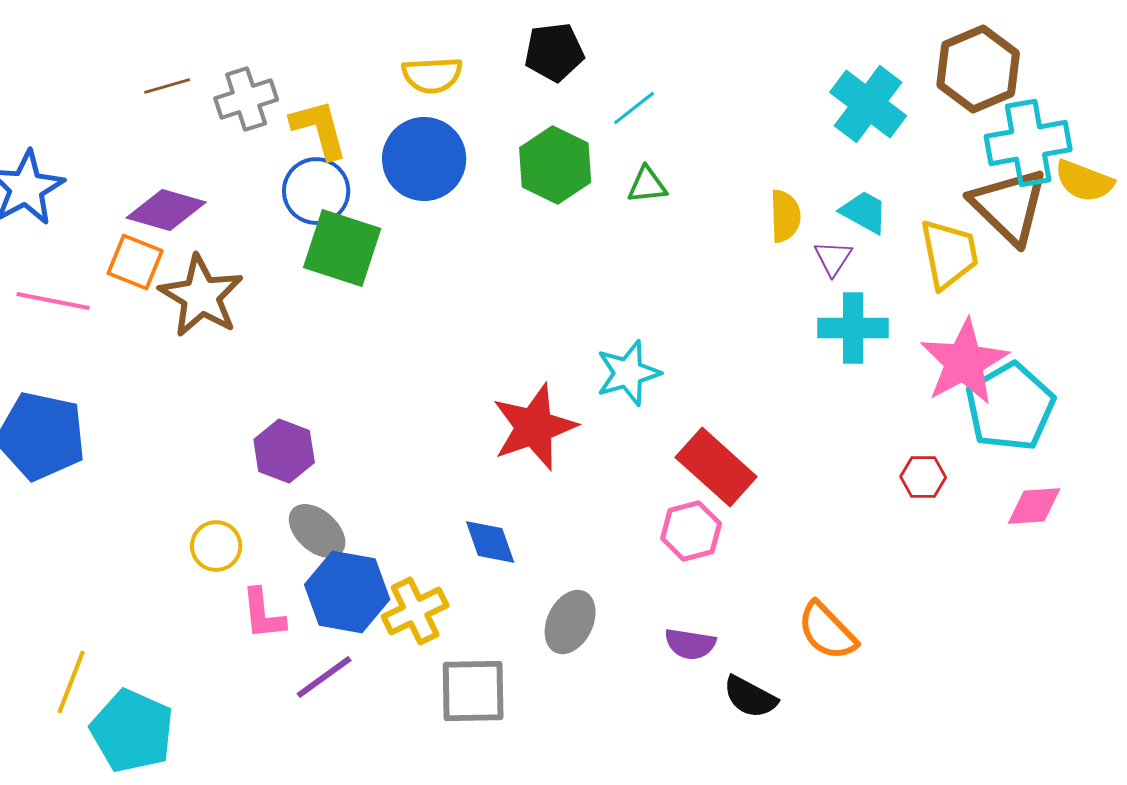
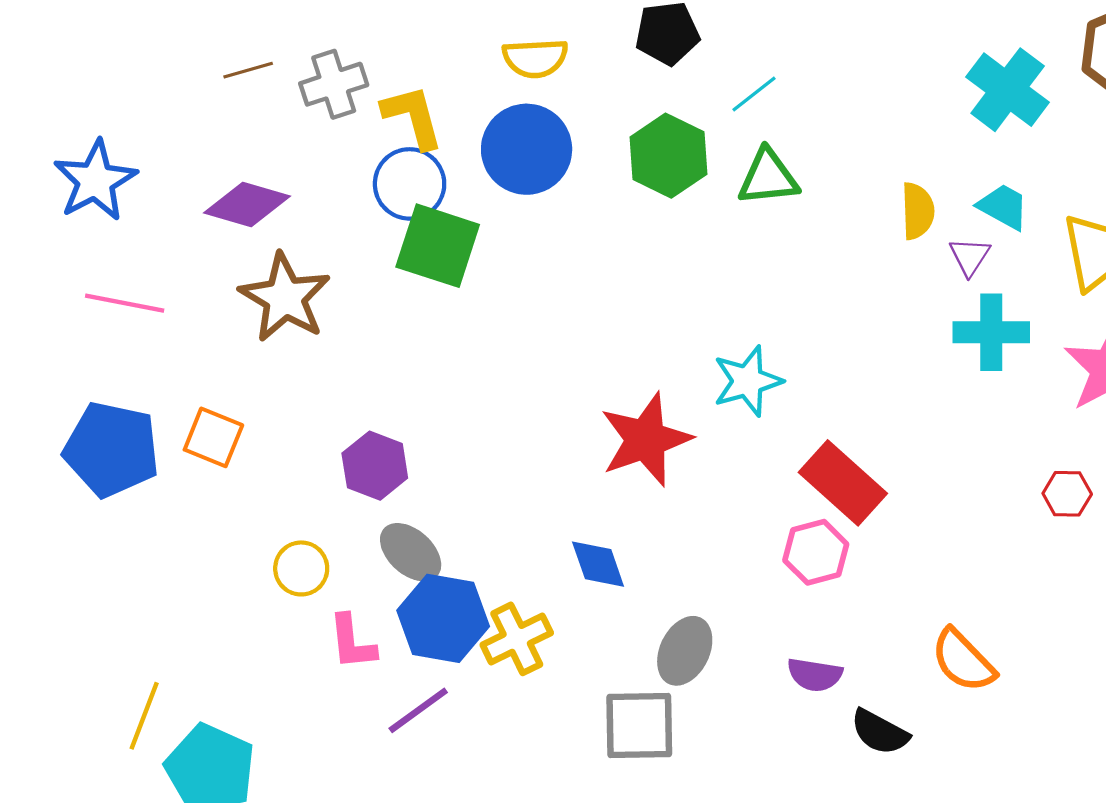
green triangle: (647, 185) -> (768, 177), size x1.4
orange square: (135, 262) -> (213, 437), moved
gray square: (473, 691) -> (639, 726), moved

